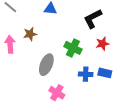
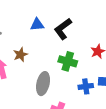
black L-shape: (93, 19) -> (63, 29), moved

